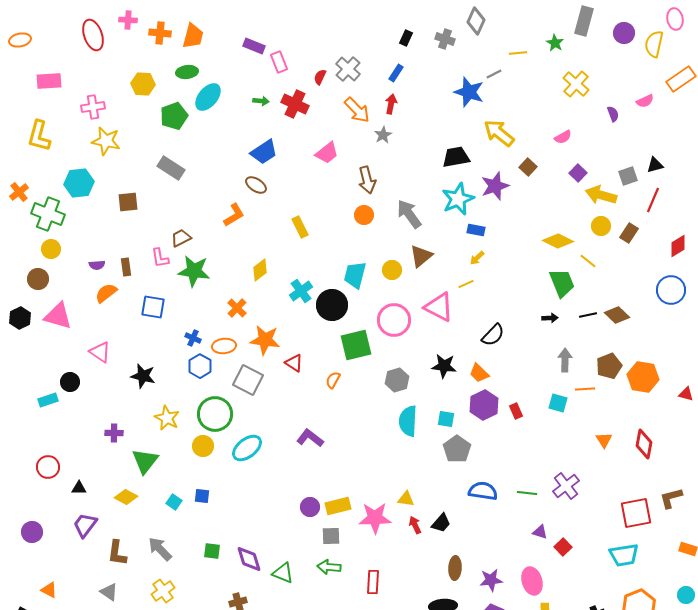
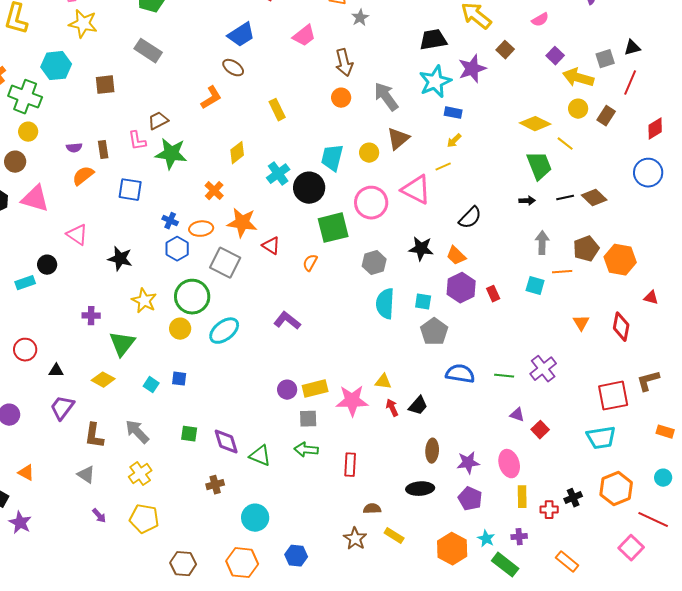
red triangle: (686, 394) -> (651, 298), moved

